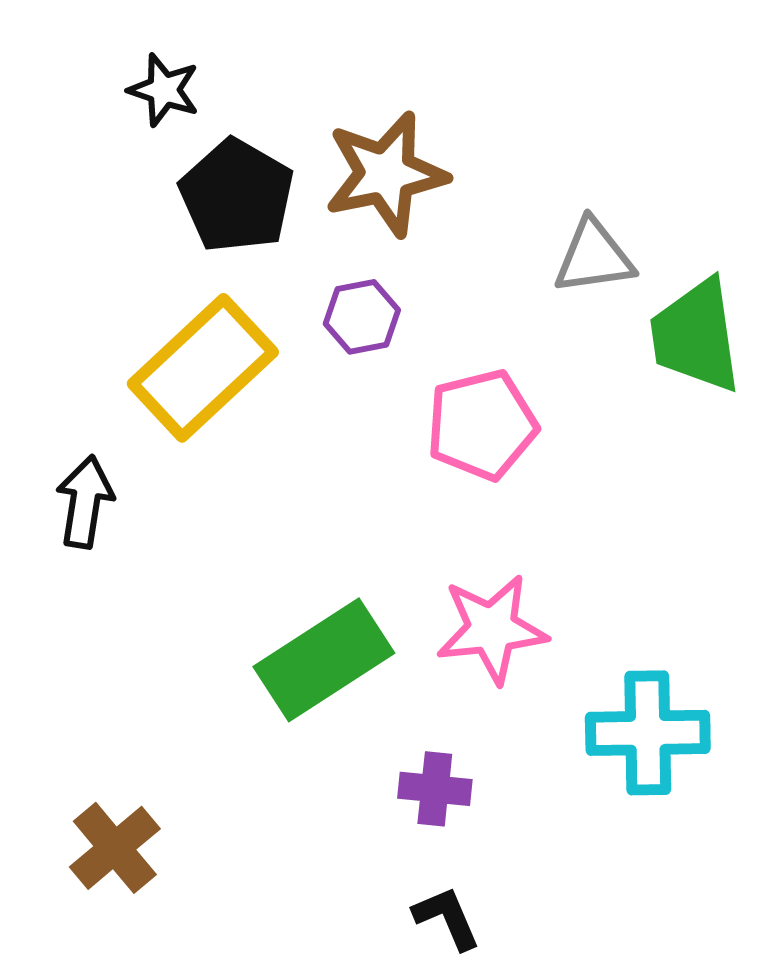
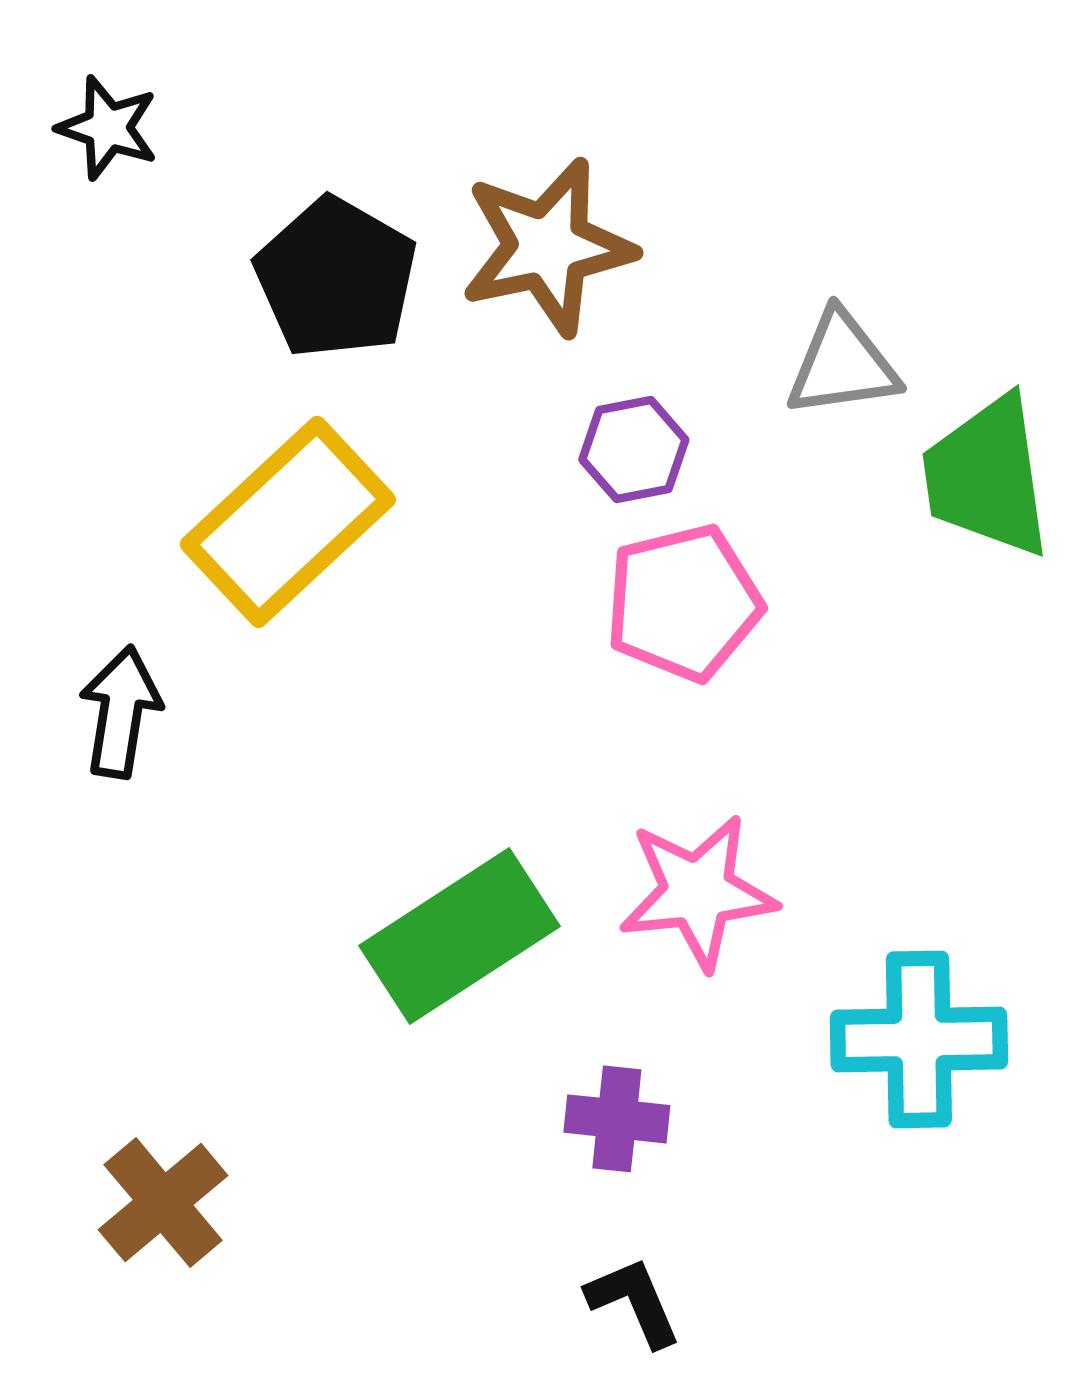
black star: (164, 90) -> (108, 128), moved
purple hexagon: (362, 317) -> (634, 450), moved

